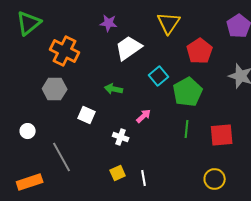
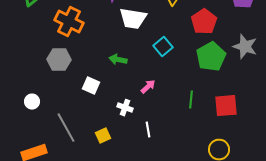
white trapezoid: (129, 48) -> (133, 19), turned -136
green pentagon: (188, 92) -> (211, 57), moved
yellow square: (118, 173) -> (103, 136), moved
white line: (144, 178) -> (148, 130), moved

